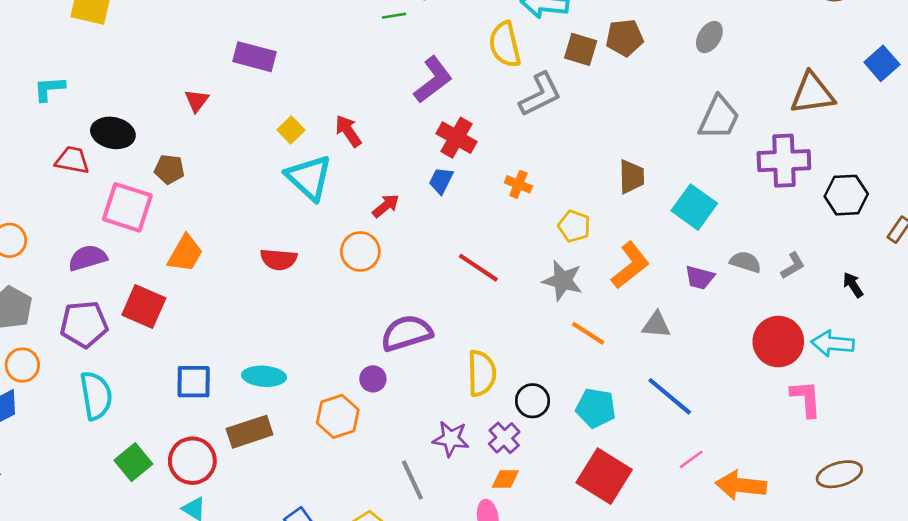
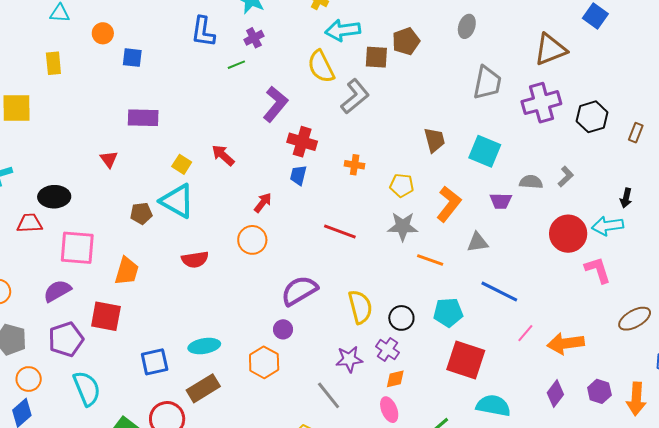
brown pentagon: (169, 169) -> (141, 213), moved
cyan triangle: (309, 178) -> (177, 201), moved
black arrow: (853, 285) -> (626, 198), moved, turned -120

